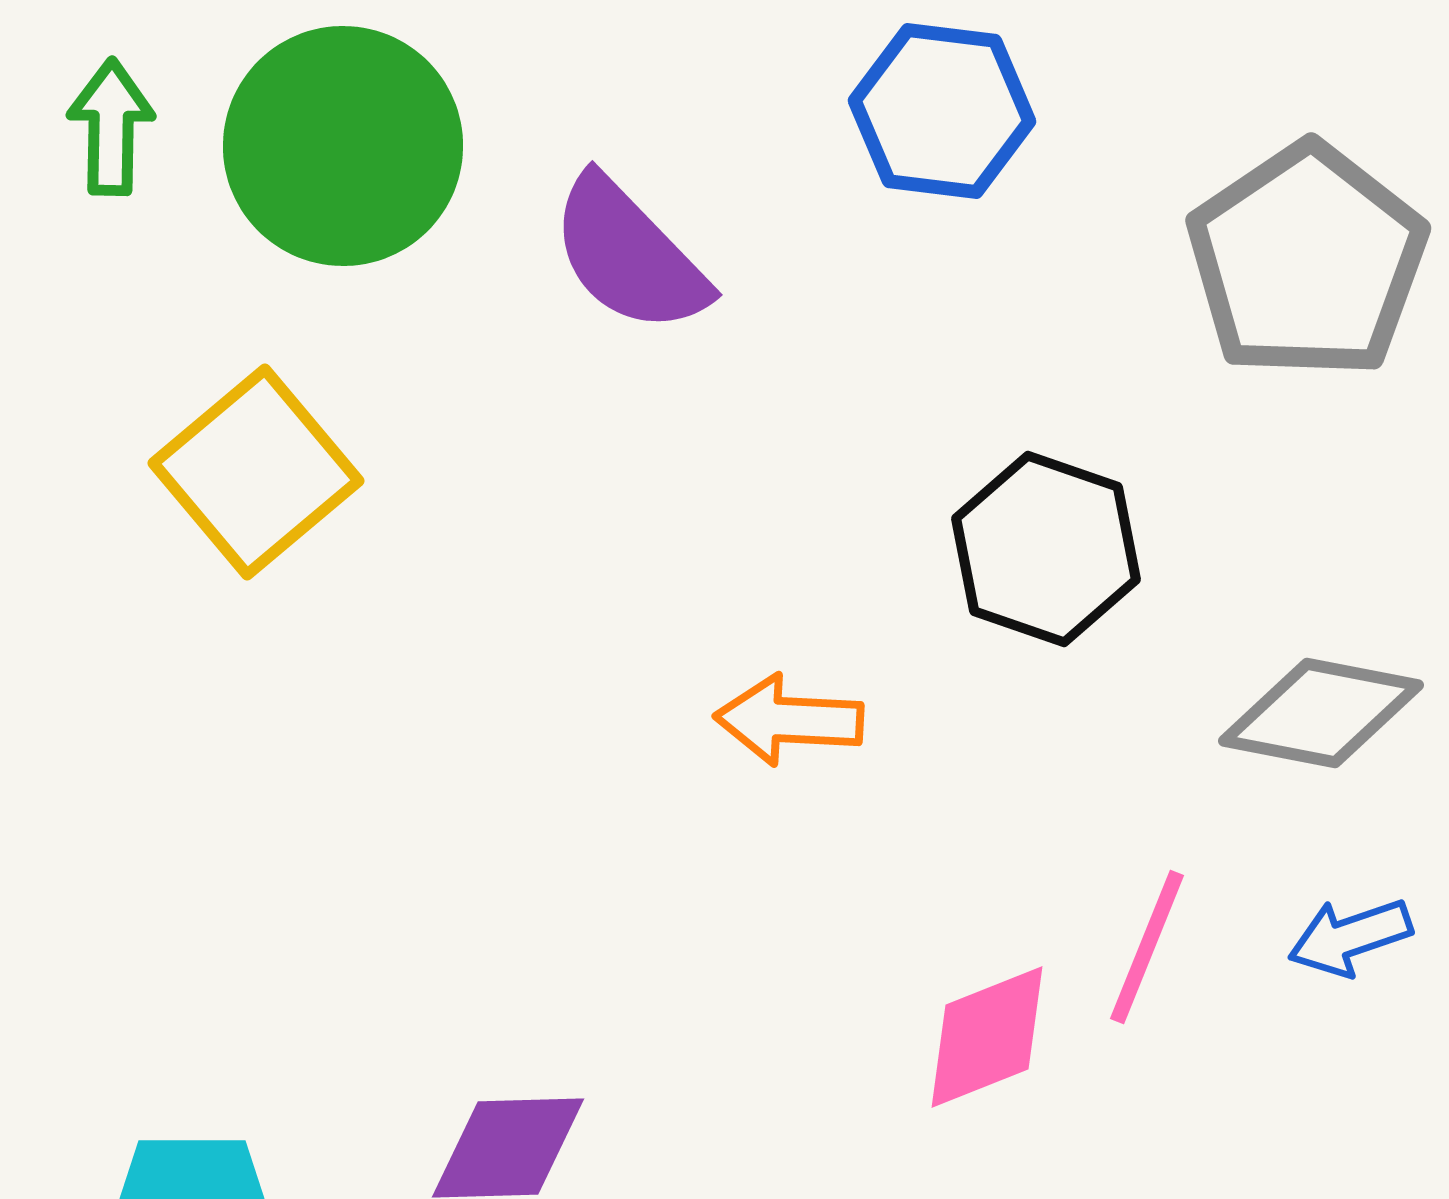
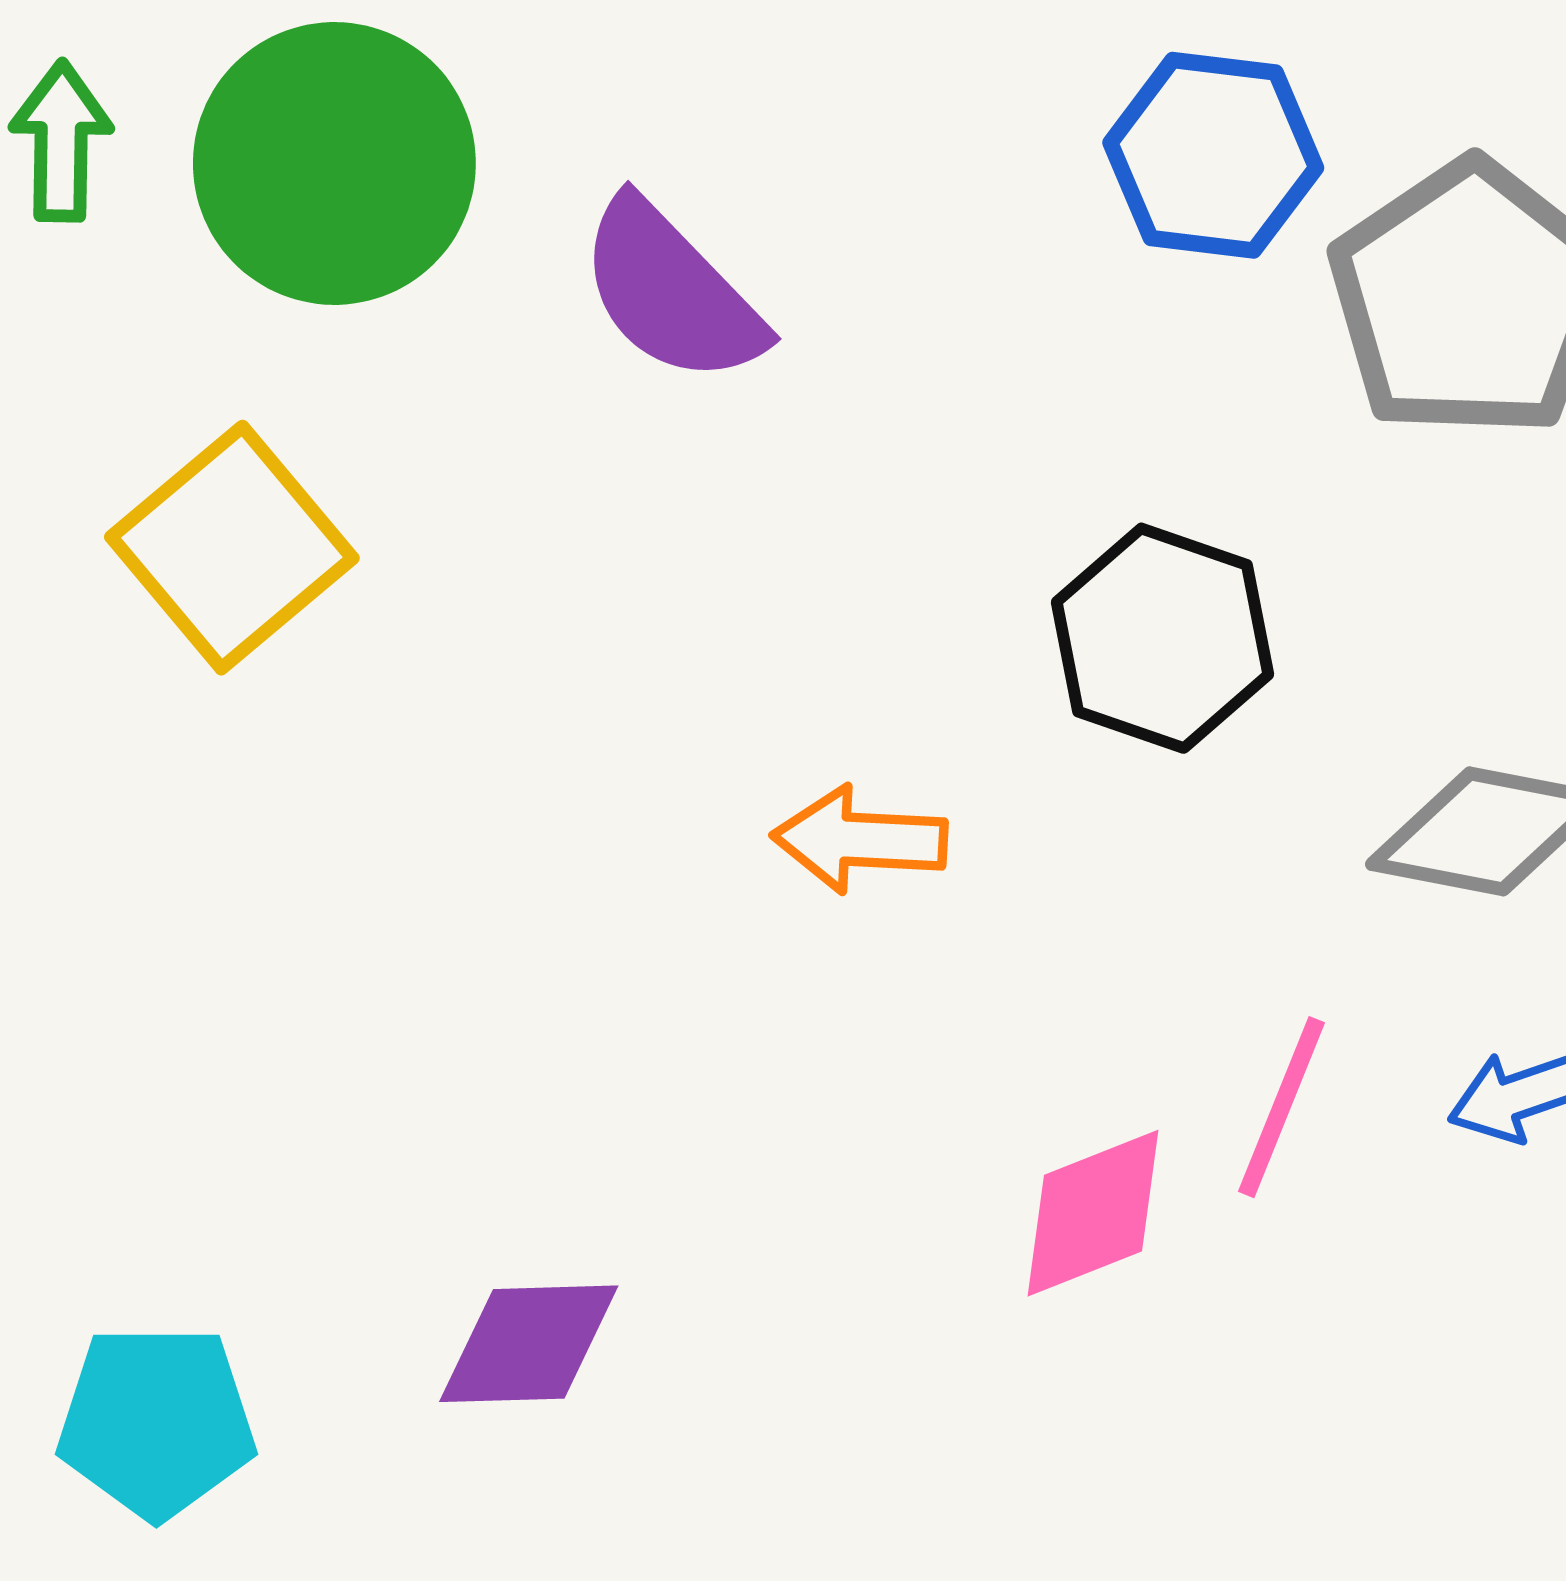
blue hexagon: (942, 111) -> (1213, 155), moved

